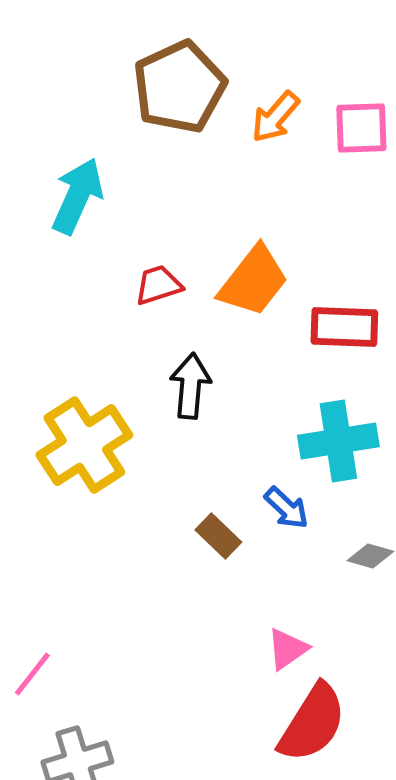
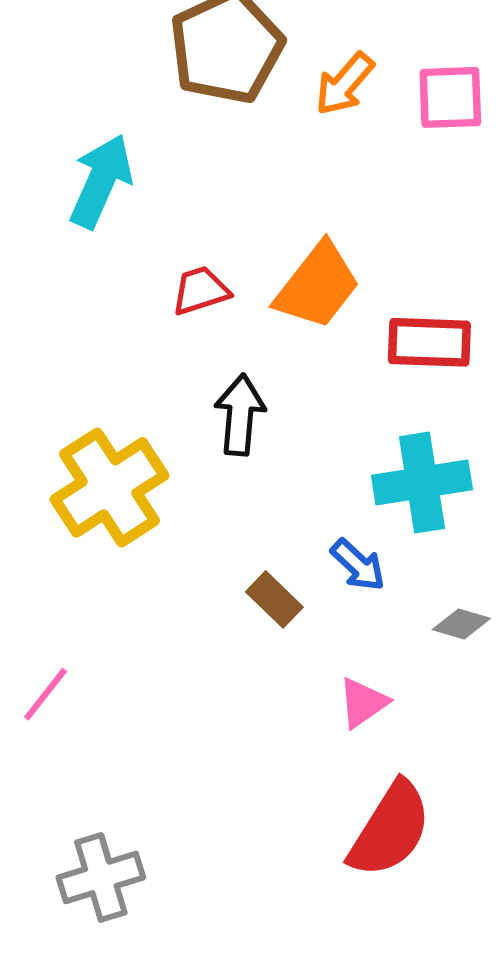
pink triangle: (287, 649) -> (363, 703), moved
pink line: (32, 674) -> (46, 694), moved

